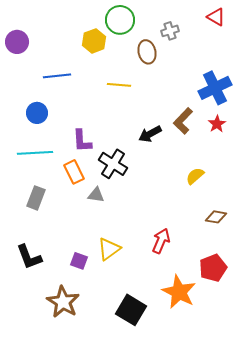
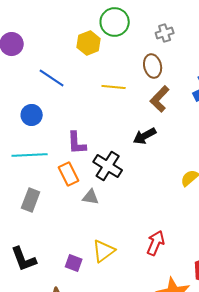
brown ellipse: (147, 52) -> (153, 66), moved
blue line: (57, 76) -> (52, 78), turned 40
brown L-shape: (183, 121) -> (160, 99), moved

